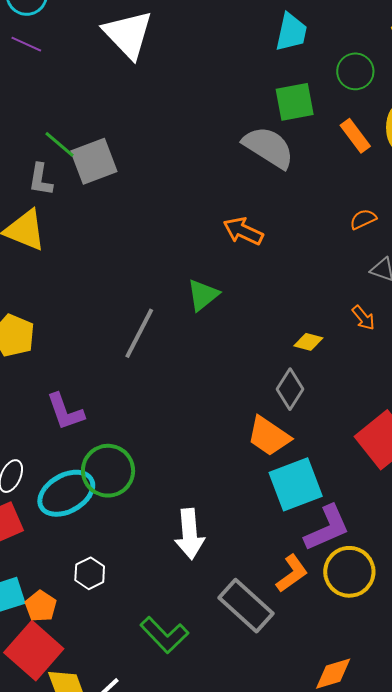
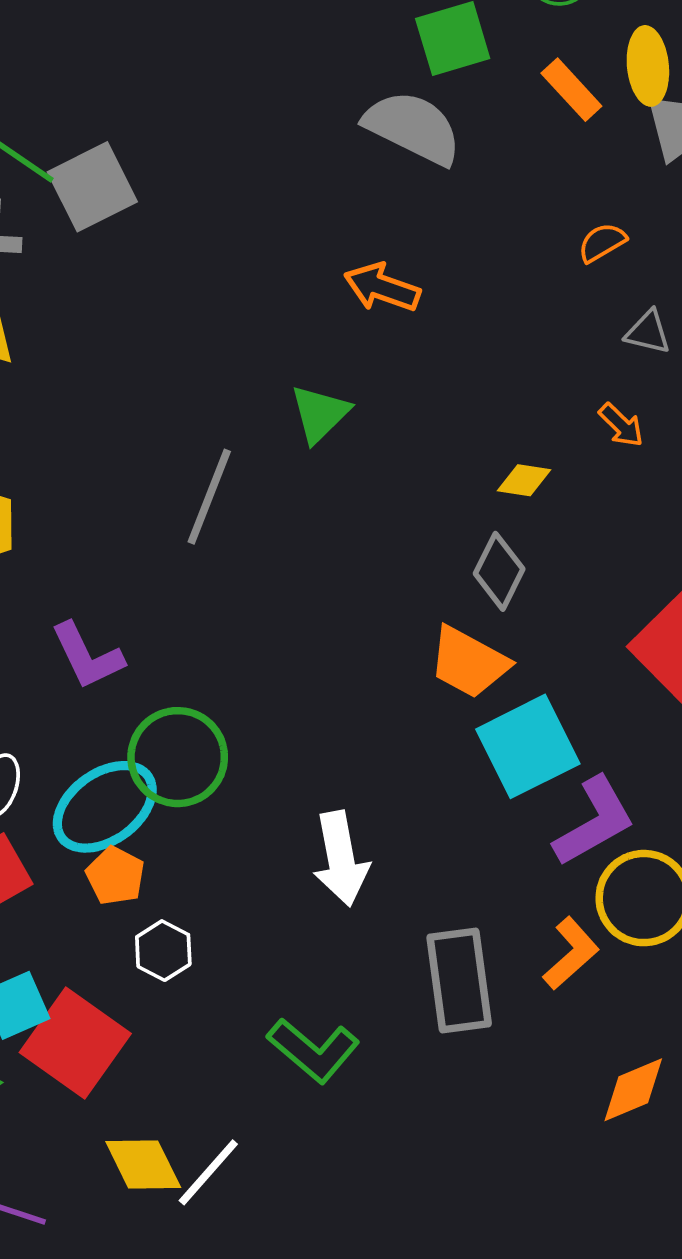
orange L-shape: (292, 573) -> (571, 953), moved
orange pentagon: (41, 606) -> (115, 876), moved
gray rectangle: (246, 606) -> (459, 981), turned 46
red square: (34, 651) -> (75, 1043), moved

